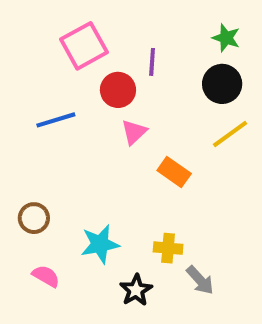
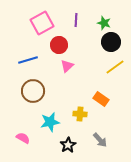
green star: (226, 38) -> (104, 23), moved
purple line: (152, 62) -> (76, 20), moved
orange rectangle: (174, 172) -> (101, 99), moved
brown circle: (34, 218) -> (33, 91), moved, size x1.5
yellow cross: (168, 248) -> (80, 114), moved

